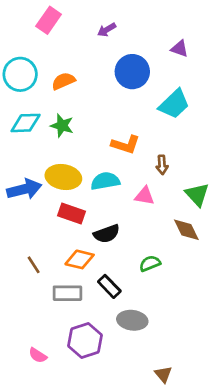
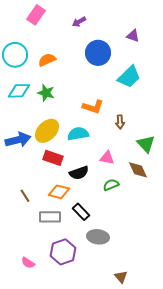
yellow ellipse: (63, 177) -> (47, 131), turned -55
pink triangle: (144, 196) -> (107, 158), moved
green semicircle: (150, 263) -> (111, 185), moved

